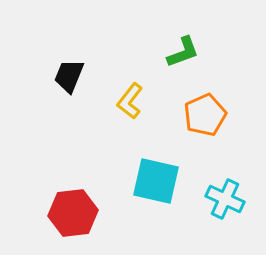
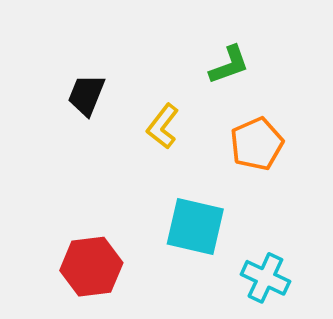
cyan cross: (225, 199) -> (265, 278), moved

